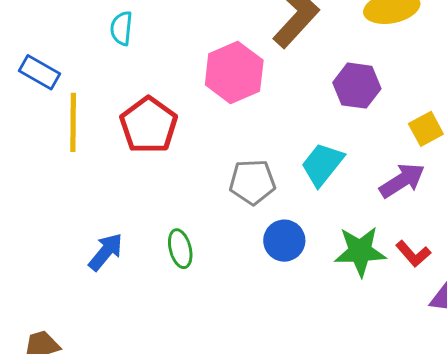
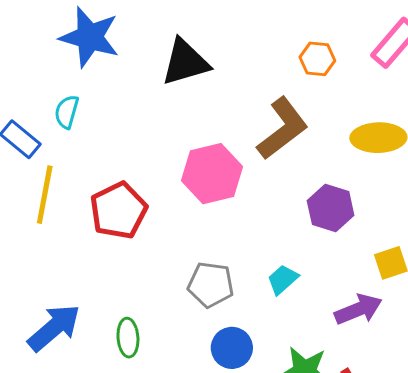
cyan semicircle: (121, 28) -> (67, 112), moved
cyan trapezoid: (322, 164) -> (283, 279), size x0.7
blue arrow: (106, 252) -> (54, 328), size x1.4

